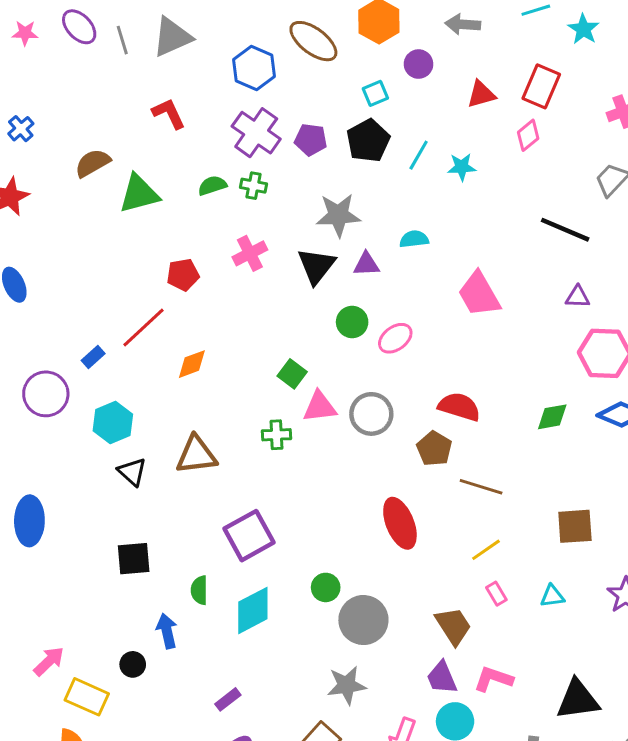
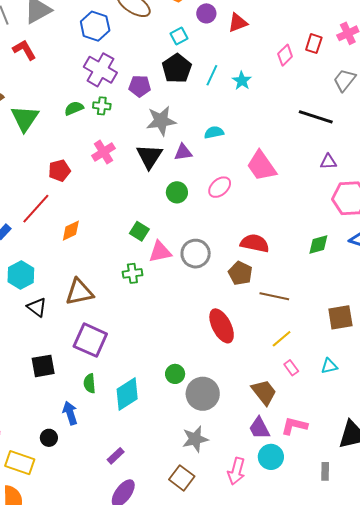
red rectangle: (541, 86) -> (314, 44), moved, size x0.7
red triangle: (481, 94) -> (238, 23), moved
red L-shape: (169, 113) -> (24, 50), moved
purple pentagon: (311, 140) -> (140, 86), moved
cyan star: (462, 167) -> (242, 81), turned -30
green triangle: (139, 194) -> (25, 118), turned -36
pink ellipse: (395, 338) -> (220, 187), moved
purple square: (249, 536) -> (90, 340), moved, turned -32

